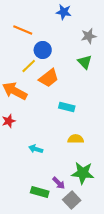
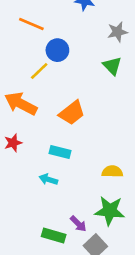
orange trapezoid: (49, 78) -> (72, 113), moved
cyan rectangle: (67, 107) -> (60, 152), moved
yellow semicircle: (76, 139) -> (112, 172), moved

